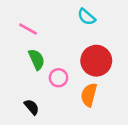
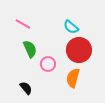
cyan semicircle: (87, 17) -> (71, 27), moved

